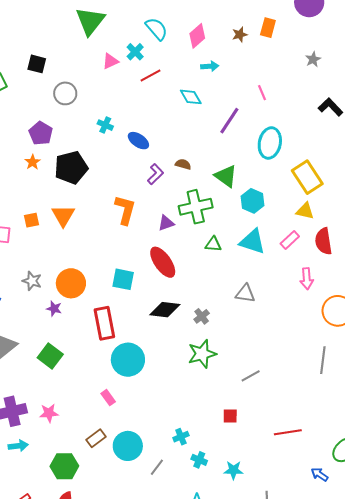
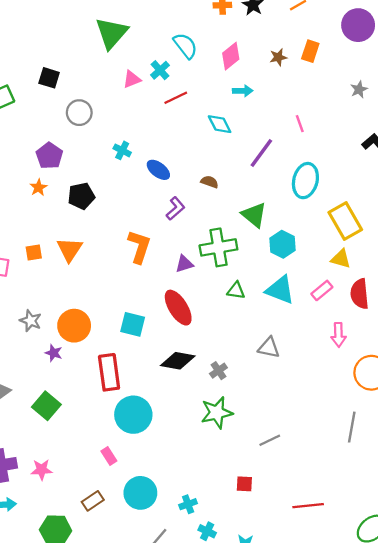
brown semicircle: (183, 164) -> (210, 182), moved
black pentagon: (71, 168) -> (81, 196), size x0.7
cyan circle: (128, 446) -> (140, 493), moved

